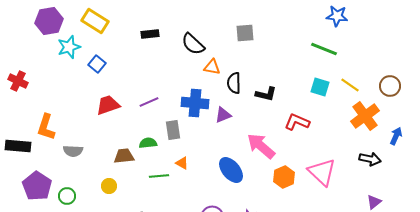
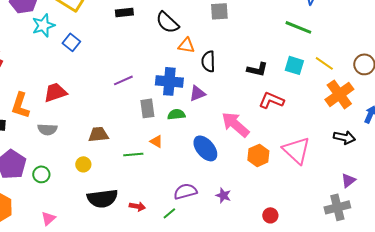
black L-shape: (266, 94) -> (257, 69), moved
red trapezoid: (108, 105) -> (55, 92), moved
green semicircle: (148, 143) -> (176, 114), moved

